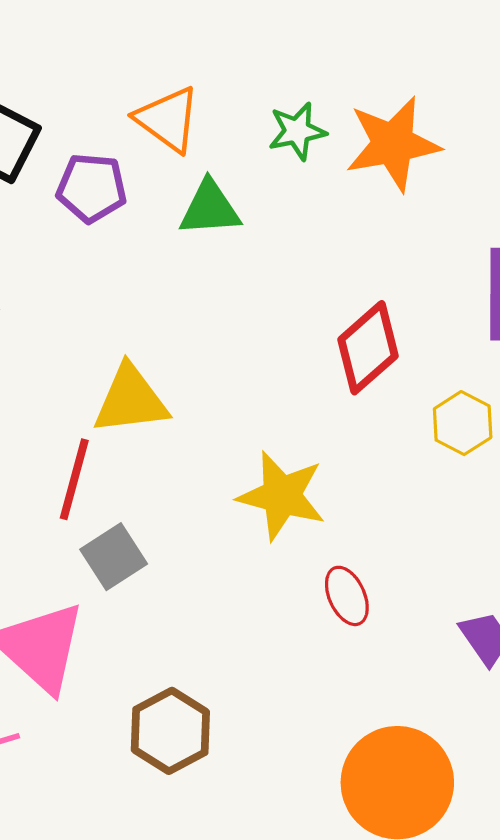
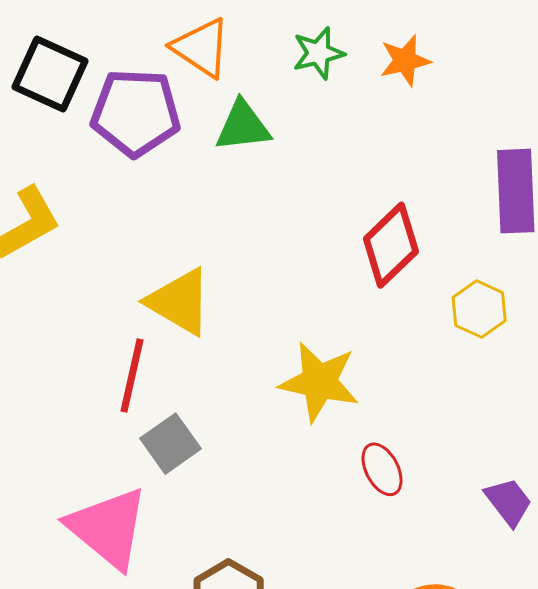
orange star: (393, 144) -> (405, 61), size x0.6
purple pentagon: (92, 188) -> (136, 113), size x1.4
yellow triangle: (131, 400) -> (179, 302), turned 40

